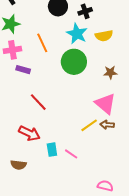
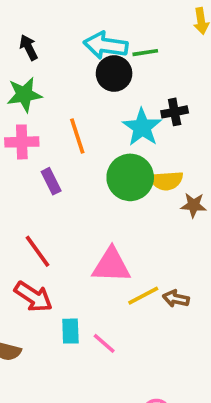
black cross: (85, 11) -> (175, 112), moved
yellow semicircle: (104, 36) -> (166, 181), moved
purple rectangle: (23, 70) -> (51, 181), moved, turned 40
red line: (38, 102) -> (37, 251), moved
pink triangle: (105, 104) -> (111, 265), moved, turned -45

